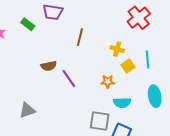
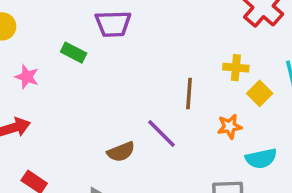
brown line: (80, 37) -> (189, 94), moved
brown semicircle: (49, 66) -> (121, 152), moved

